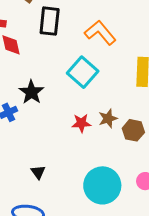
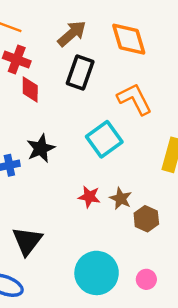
brown star: (108, 118) -> (121, 199), turned 30
black triangle: (38, 172) -> (27, 241), size x1.8

